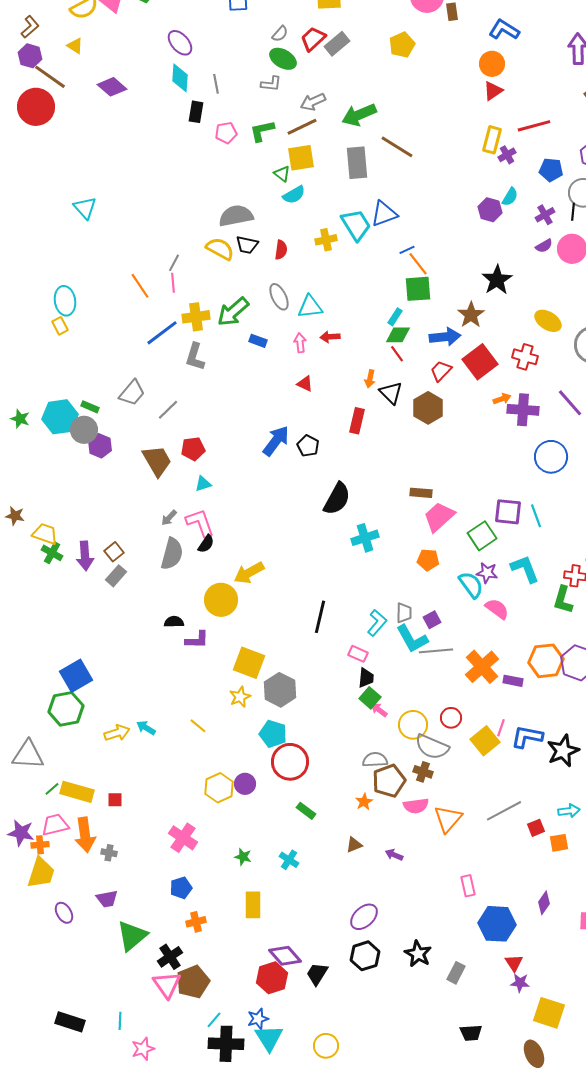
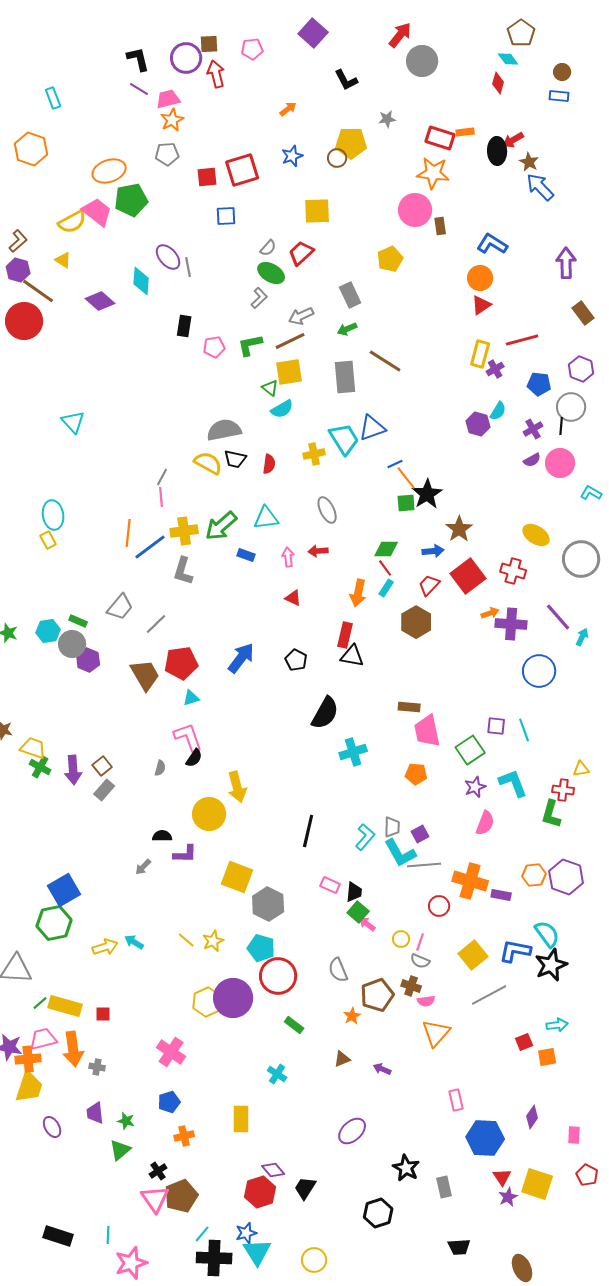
gray rectangle: (337, 44) -> (350, 295), moved, turned -75
cyan diamond: (180, 78) -> (141, 281), moved
gray line: (216, 84) -> (188, 267), moved
gray L-shape: (271, 84) -> (259, 298), turned -50
green arrow: (359, 115) -> (347, 329), size x0.6
black star: (497, 280) -> (427, 494), moved
orange line: (140, 286) -> (128, 533), moved, turned 40
green square: (418, 289) -> (406, 503), size x0.7
gray ellipse: (279, 297) -> (327, 510), moved
cyan triangle: (310, 307) -> (266, 518), moved
cyan rectangle: (395, 317) -> (386, 588), moved
blue arrow: (445, 337) -> (433, 551), size x0.7
orange arrow: (370, 379) -> (358, 593), size x1.5
black triangle: (391, 393) -> (352, 656), moved, turned -35
cyan hexagon: (60, 417) -> (48, 631), size x0.7
blue arrow: (276, 441) -> (241, 658), moved
red pentagon: (193, 449) -> (181, 663), size x1.4
purple square: (508, 512) -> (496, 726), size x0.7
pink trapezoid: (439, 517) -> (427, 731), turned -60
gray arrow: (169, 518) -> (143, 867), moved
gray semicircle: (172, 554) -> (160, 768), size x0.5
yellow arrow: (249, 573) -> (237, 787), turned -76
purple star: (487, 573) -> (475, 787), turned -30
cyan semicircle: (471, 585) -> (547, 934), moved
pink semicircle: (497, 609) -> (485, 823), turned 75
pink rectangle: (358, 654) -> (330, 885), moved
orange hexagon: (546, 661) -> (534, 875), size x0.7
orange cross: (482, 667) -> (470, 881), turned -32
yellow star: (240, 697) -> (213, 941), moved
red circle: (451, 718) -> (439, 906), moved
yellow circle: (413, 725) -> (401, 939), size x0.6
pink line: (501, 728) -> (420, 942), moved
gray semicircle: (432, 747) -> (420, 961), size x0.6
gray semicircle: (375, 760) -> (338, 970), moved, turned -110
purple circle: (245, 784) -> (233, 998), size x1.8
pink semicircle: (416, 806) -> (426, 1001), moved, size x0.7
gray line: (504, 811) -> (489, 995), moved
orange cross: (40, 845) -> (28, 1059), size x1.4
green star: (243, 857) -> (126, 1121), moved
purple trapezoid: (107, 899) -> (95, 1113), turned 95
green triangle: (132, 936) -> (120, 1150), size x0.7
purple diamond: (285, 956) -> (273, 1170), size x0.7
black hexagon: (365, 956) -> (378, 1213), moved
black cross: (170, 957) -> (158, 1171), size x0.7
gray rectangle: (456, 973) -> (444, 1187), turned -40
purple star: (520, 983) -> (508, 1197), turned -30
yellow square: (549, 1013) -> (537, 1184), moved
pink star: (143, 1049) -> (131, 1263), size x1.4

